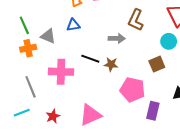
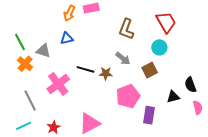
gray arrow: (117, 38) -> (123, 58), moved, turned 42
orange cross: (28, 48) -> (25, 64), turned -35
pink cross: (61, 72) -> (58, 84), turned -35
pink pentagon: (132, 90) -> (128, 96), turned -30

